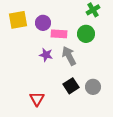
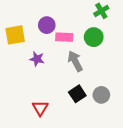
yellow square: (18, 20) -> (15, 35), moved
purple star: (46, 55) -> (37, 59), moved

